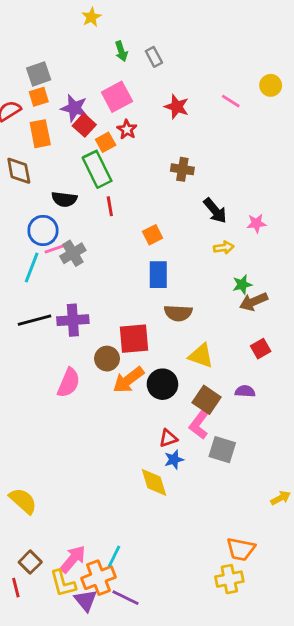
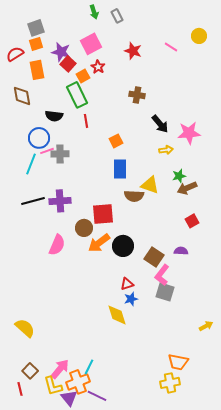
pink star: (256, 223) -> (189, 133), size x1.6
gray cross: (73, 253) -> (60, 154), turned 30
yellow triangle: (201, 356) -> (150, 185), moved
pink L-shape: (199, 424) -> (162, 275), moved

